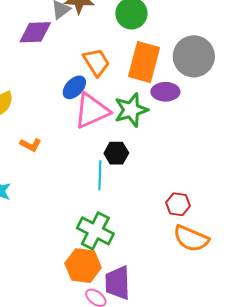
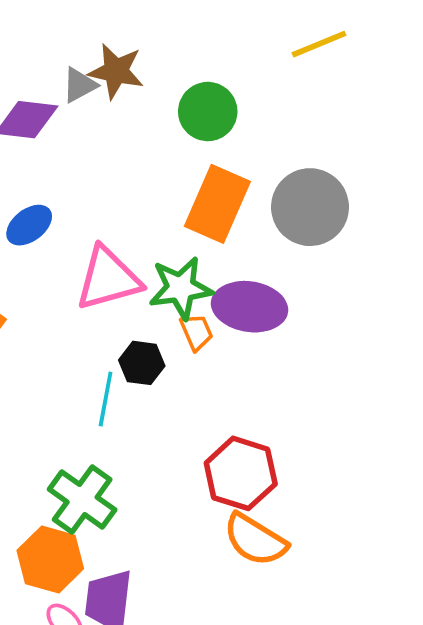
orange trapezoid: (96, 62) -> (196, 332), moved, size x0.7
blue ellipse: (74, 87) -> (29, 225), moved
purple ellipse: (165, 92) -> (250, 307), moved, size x1.4
red hexagon: (178, 204) -> (241, 473), size x1.6

